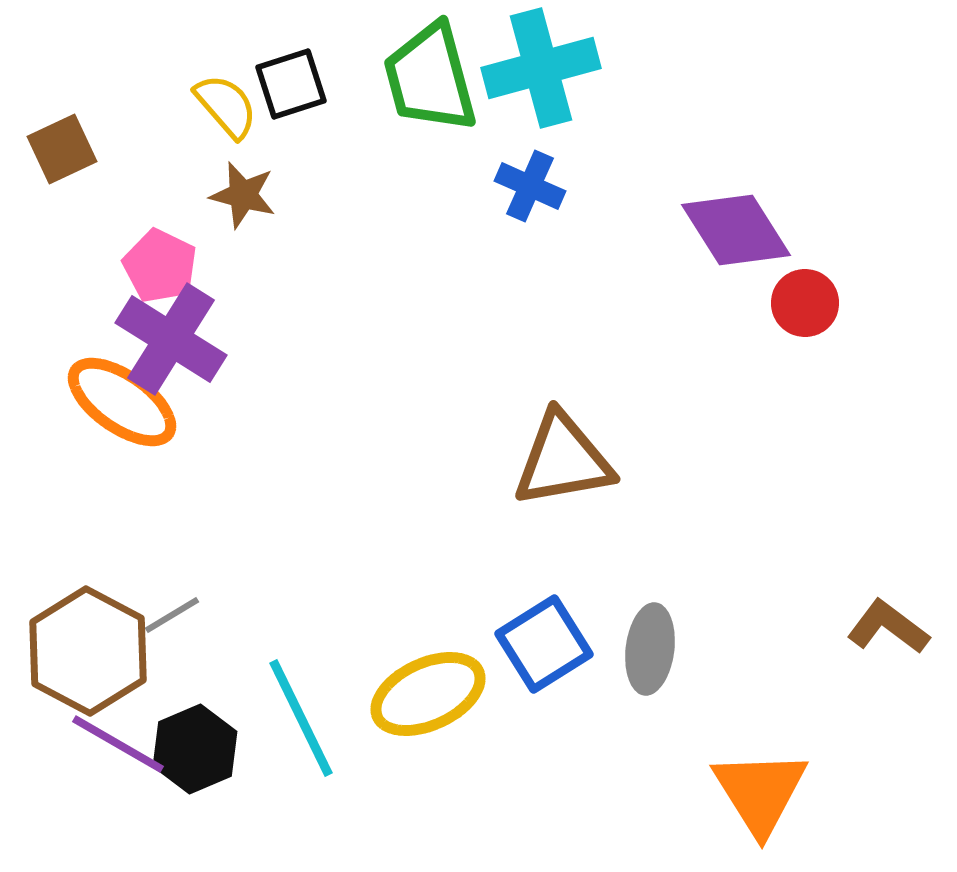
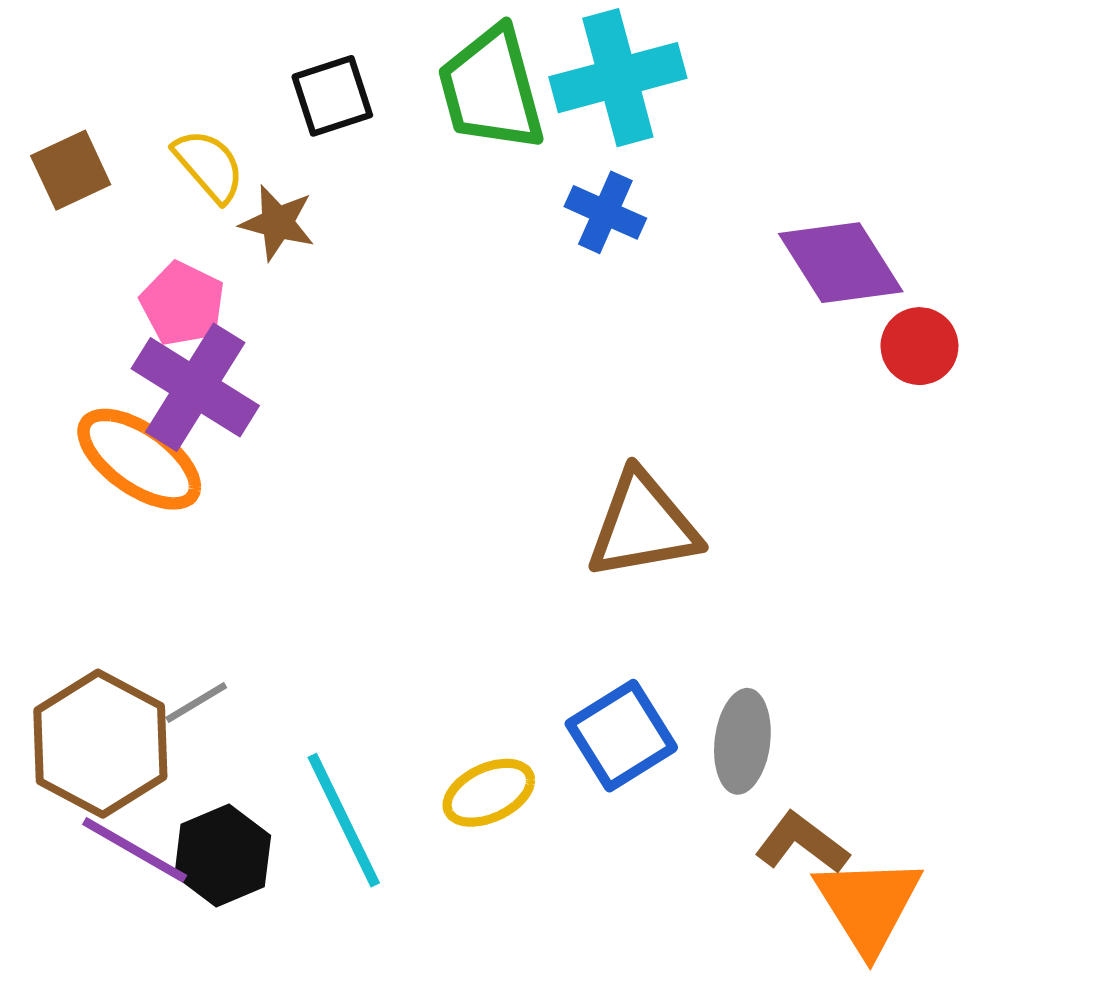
yellow semicircle: (226, 106) -> (209, 166), moved
brown L-shape: (888, 627) -> (802, 843), moved
yellow ellipse: (428, 694) -> (489, 793), size x0.7

